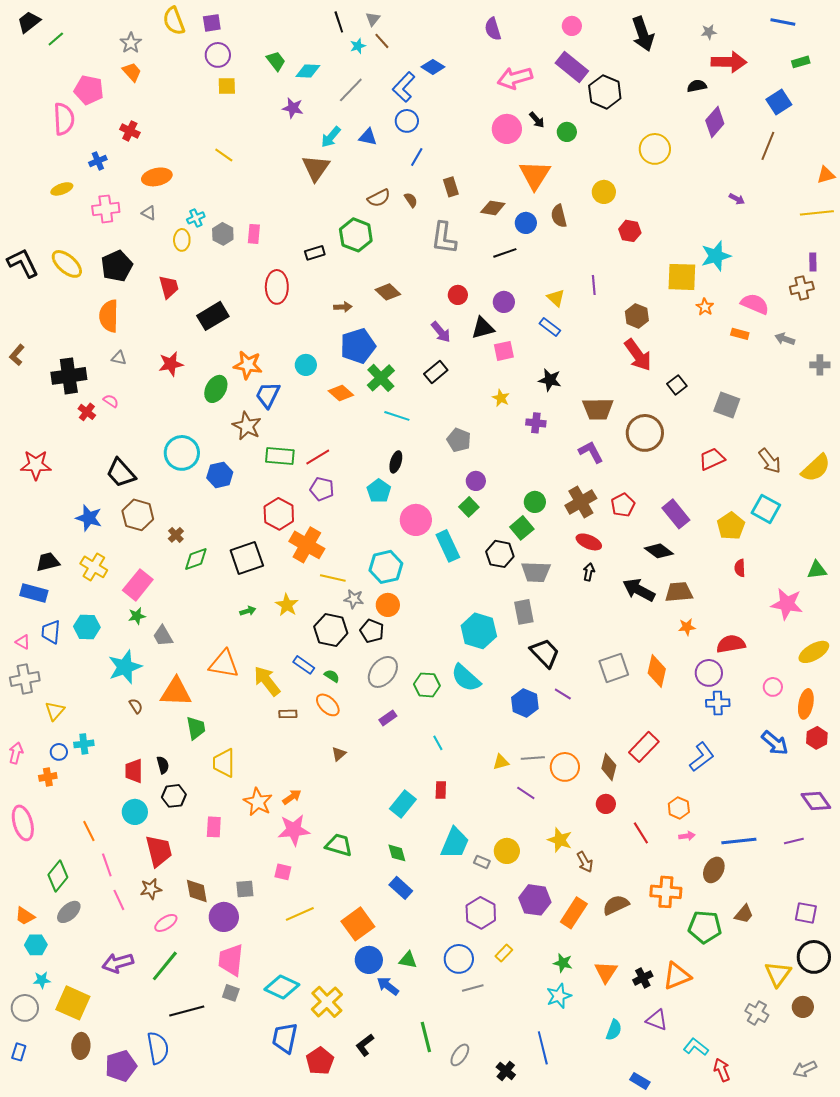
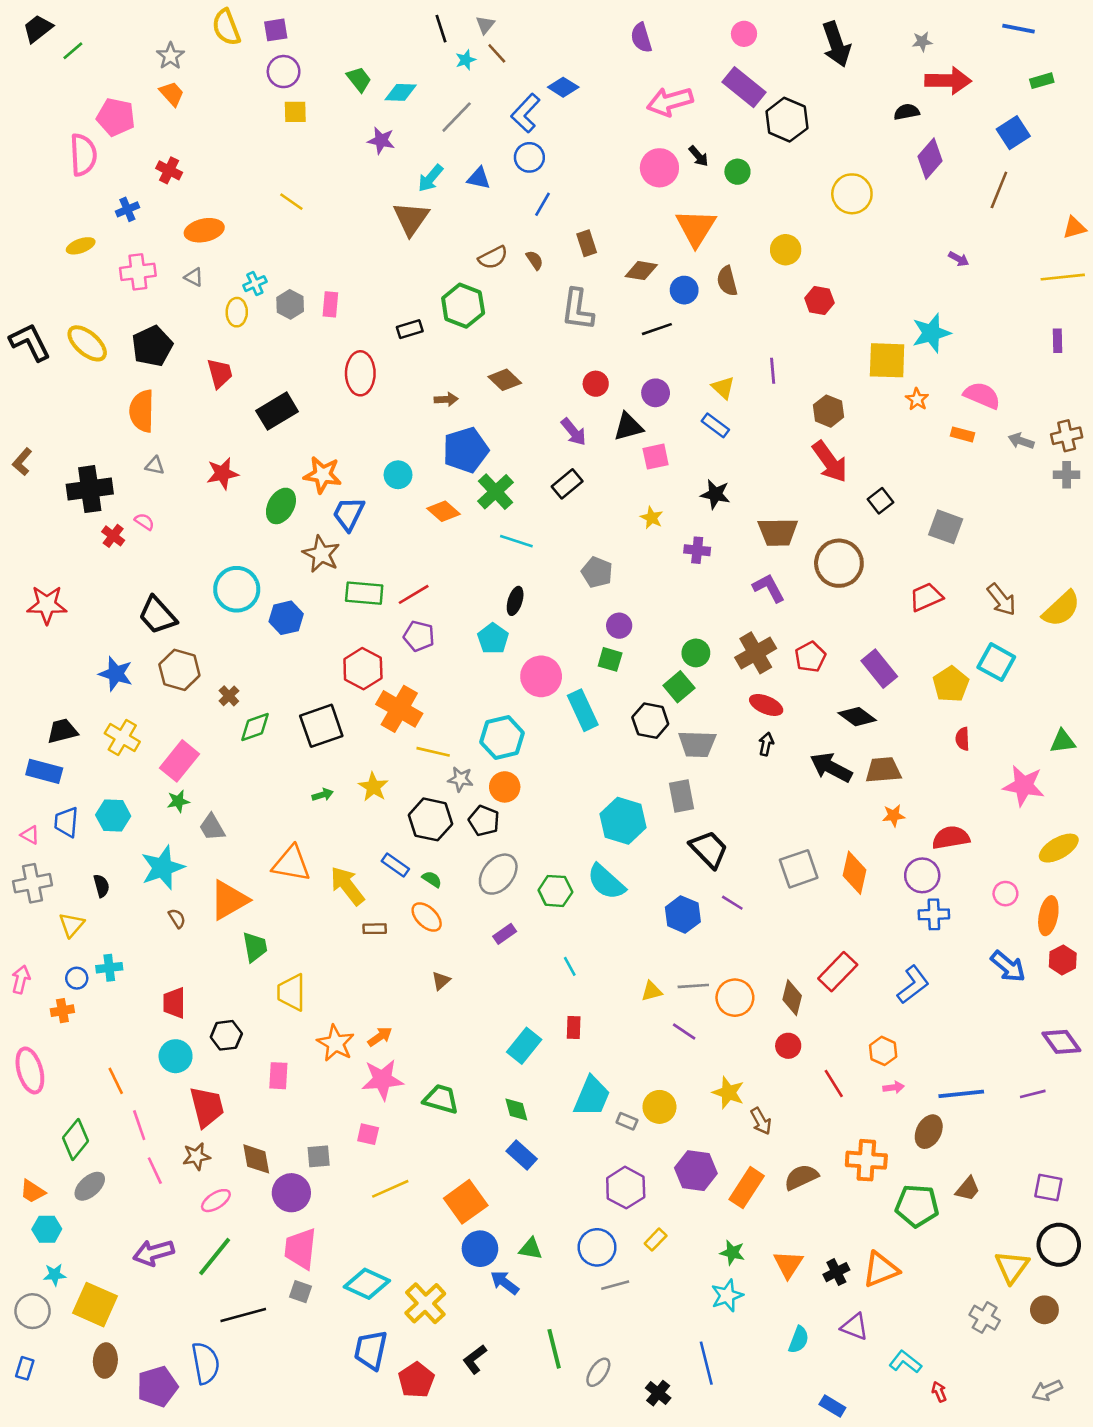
brown cross: (802, 288) -> (1067, 436), moved
green square: (469, 507) -> (610, 659), turned -30
orange triangle: (176, 692) -> (229, 900), turned -32
black semicircle: (163, 765) -> (101, 886), moved
red arrow: (722, 1070) -> (939, 1392), size x0.7

